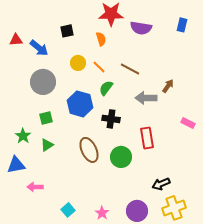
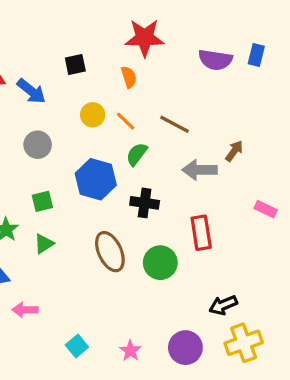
purple semicircle: (141, 28) -> (215, 60), moved
gray circle: (43, 82) -> (38, 145), size x0.7

